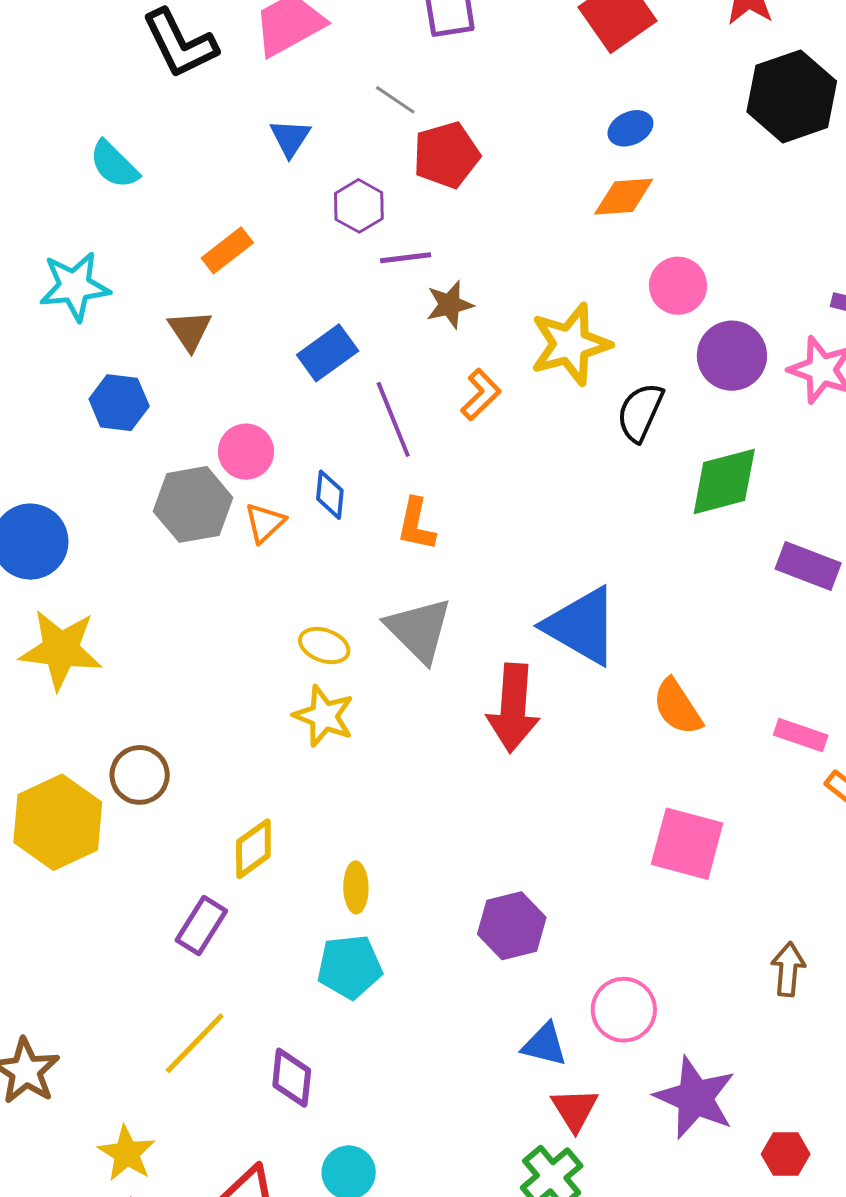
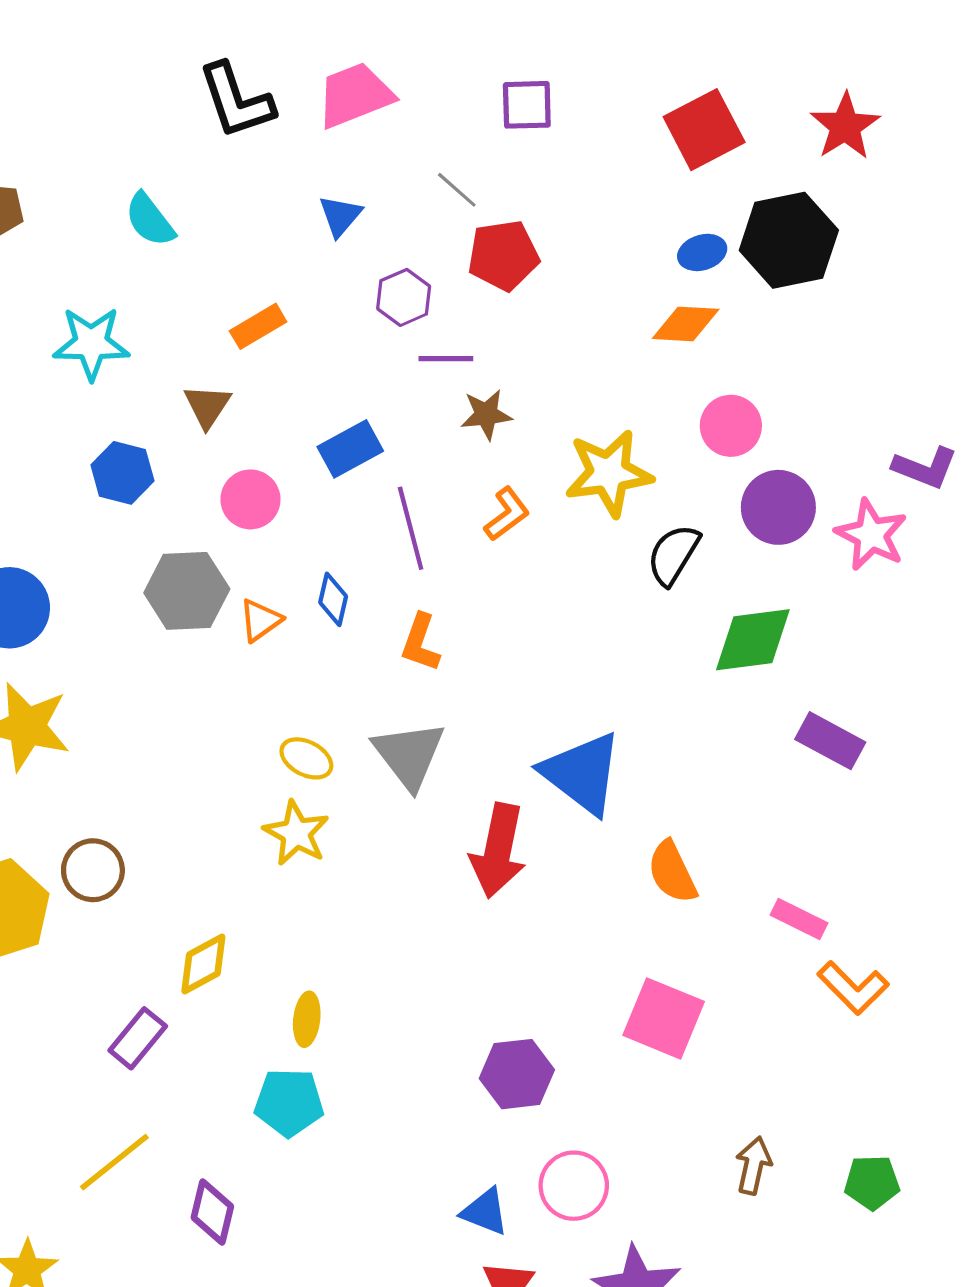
black hexagon: (792, 96) -> (789, 240), moved
pink circle: (246, 452) -> (250, 499), moved
purple hexagon: (512, 926) -> (517, 1074), moved

